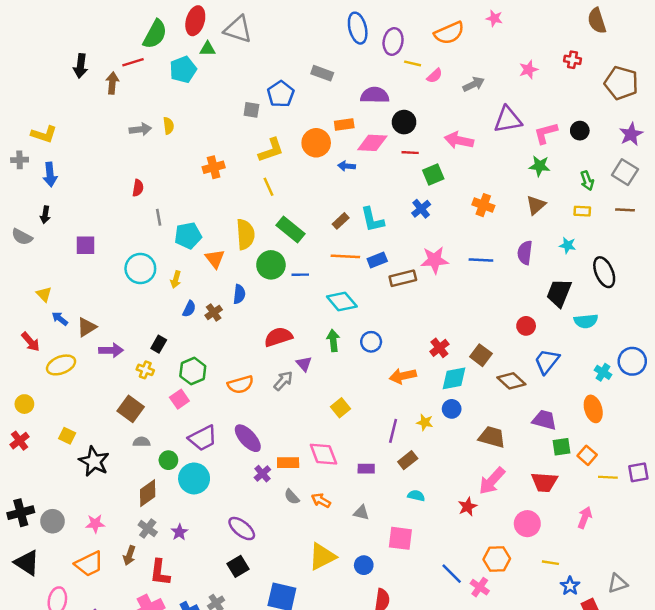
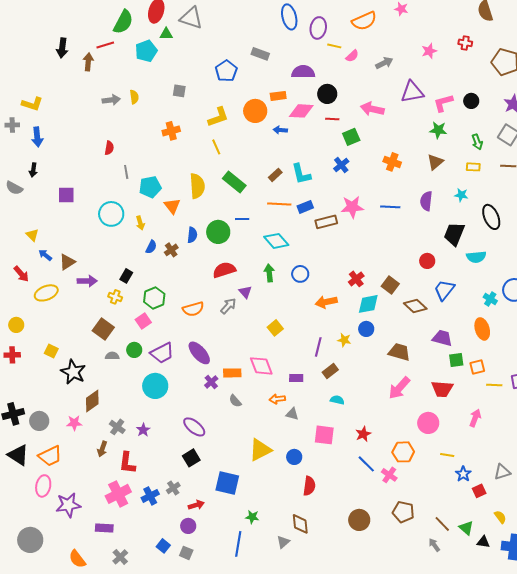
gray square: (251, 110) -> (179, 91), moved
green circle: (271, 265) -> (218, 232), moved
yellow arrow: (176, 280) -> (140, 223), turned -32
red cross: (20, 441) -> (12, 355), turned 35
orange square: (587, 455) -> (477, 367), turned 35
green circle: (168, 460) -> (134, 350), moved
brown diamond: (148, 493) -> (92, 401), moved
orange arrow: (321, 500) -> (277, 399), moved, turned -35
red star: (467, 507) -> (363, 434), moved
orange trapezoid: (89, 564) -> (50, 456), moved

